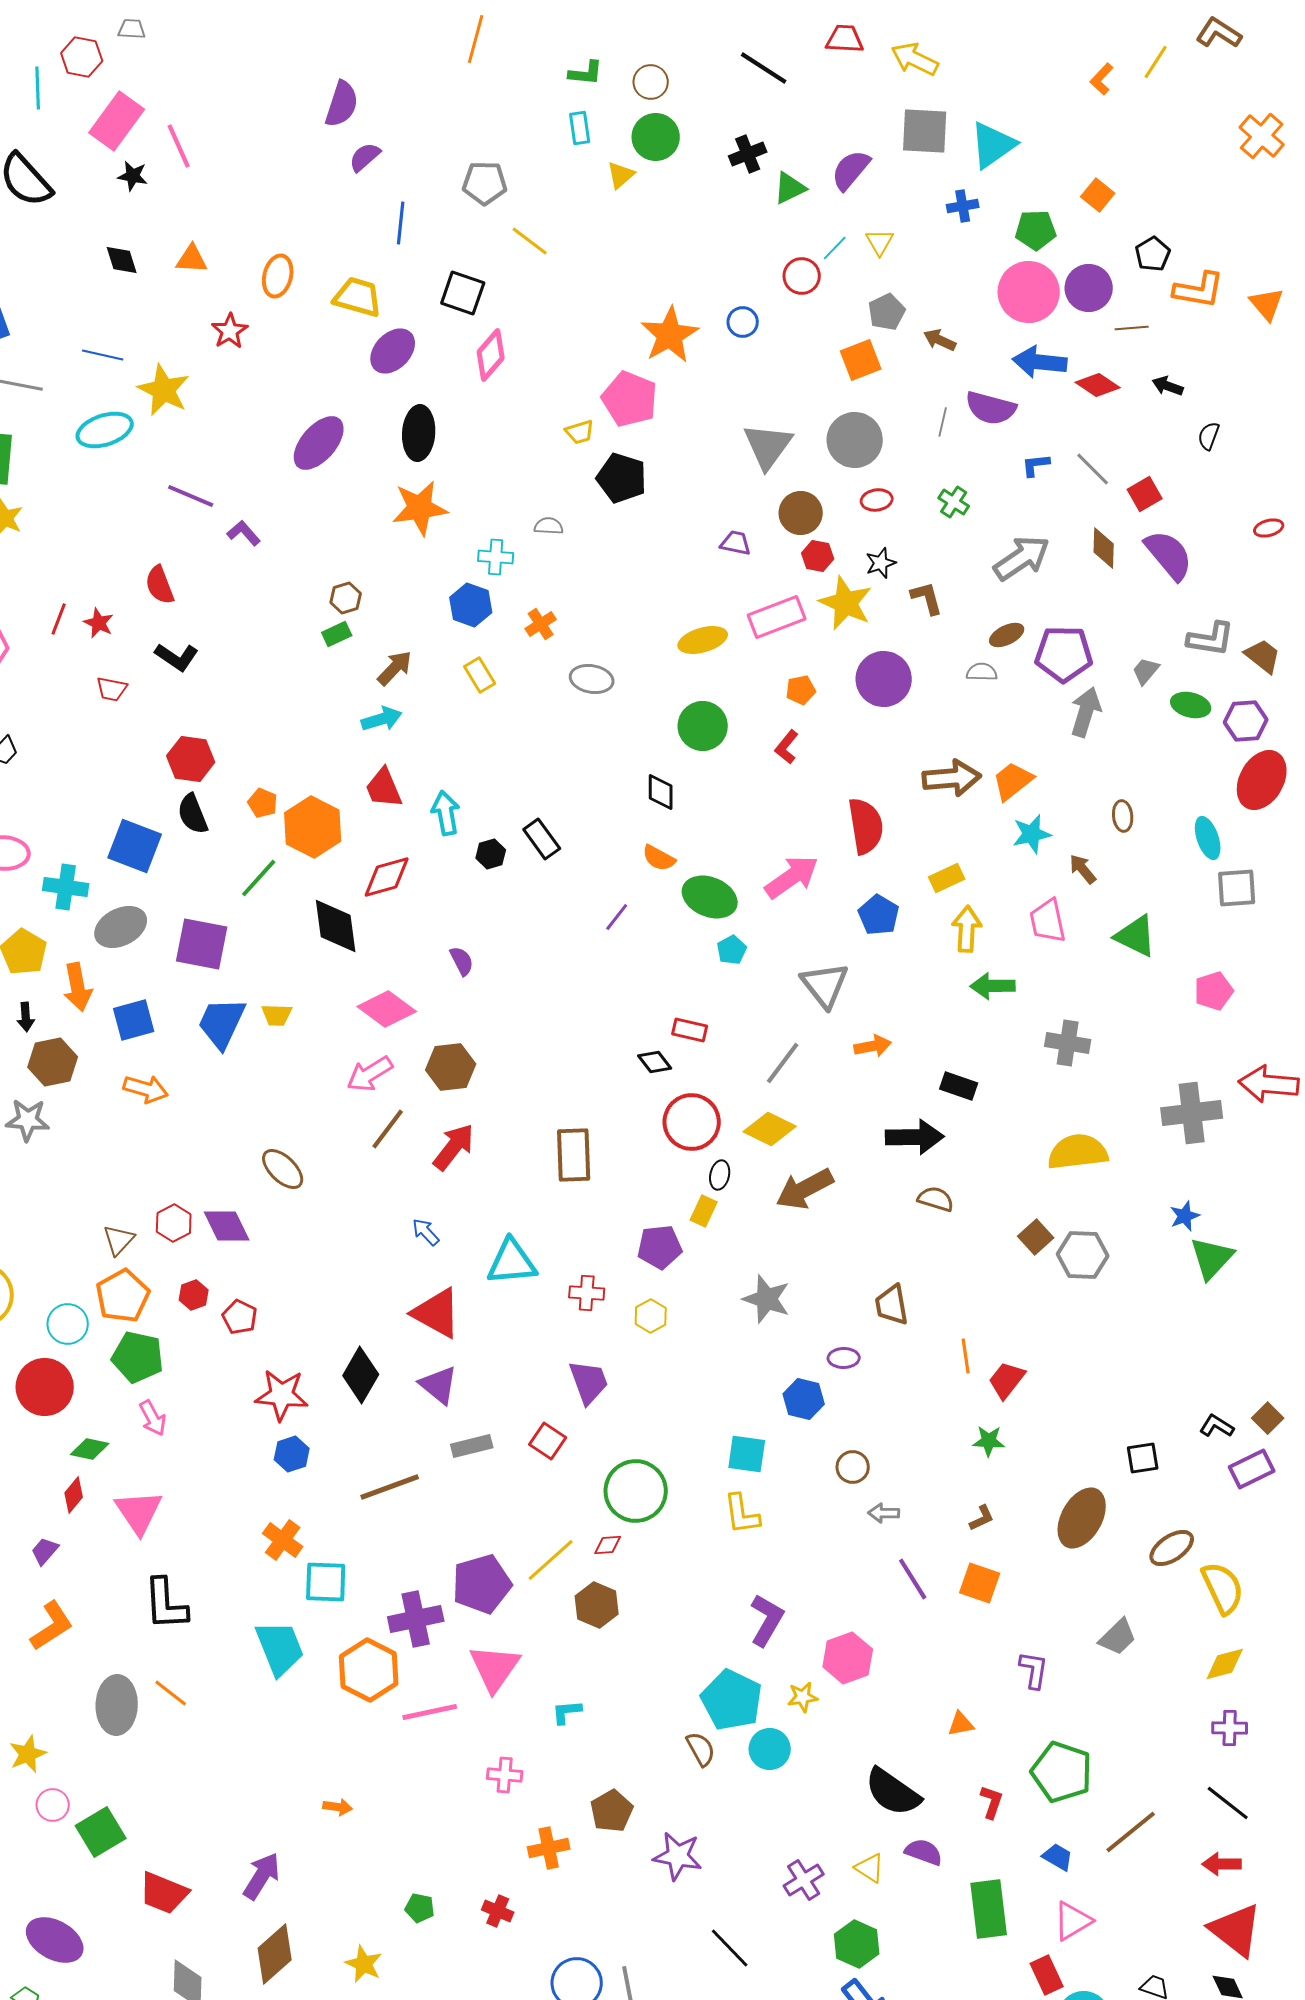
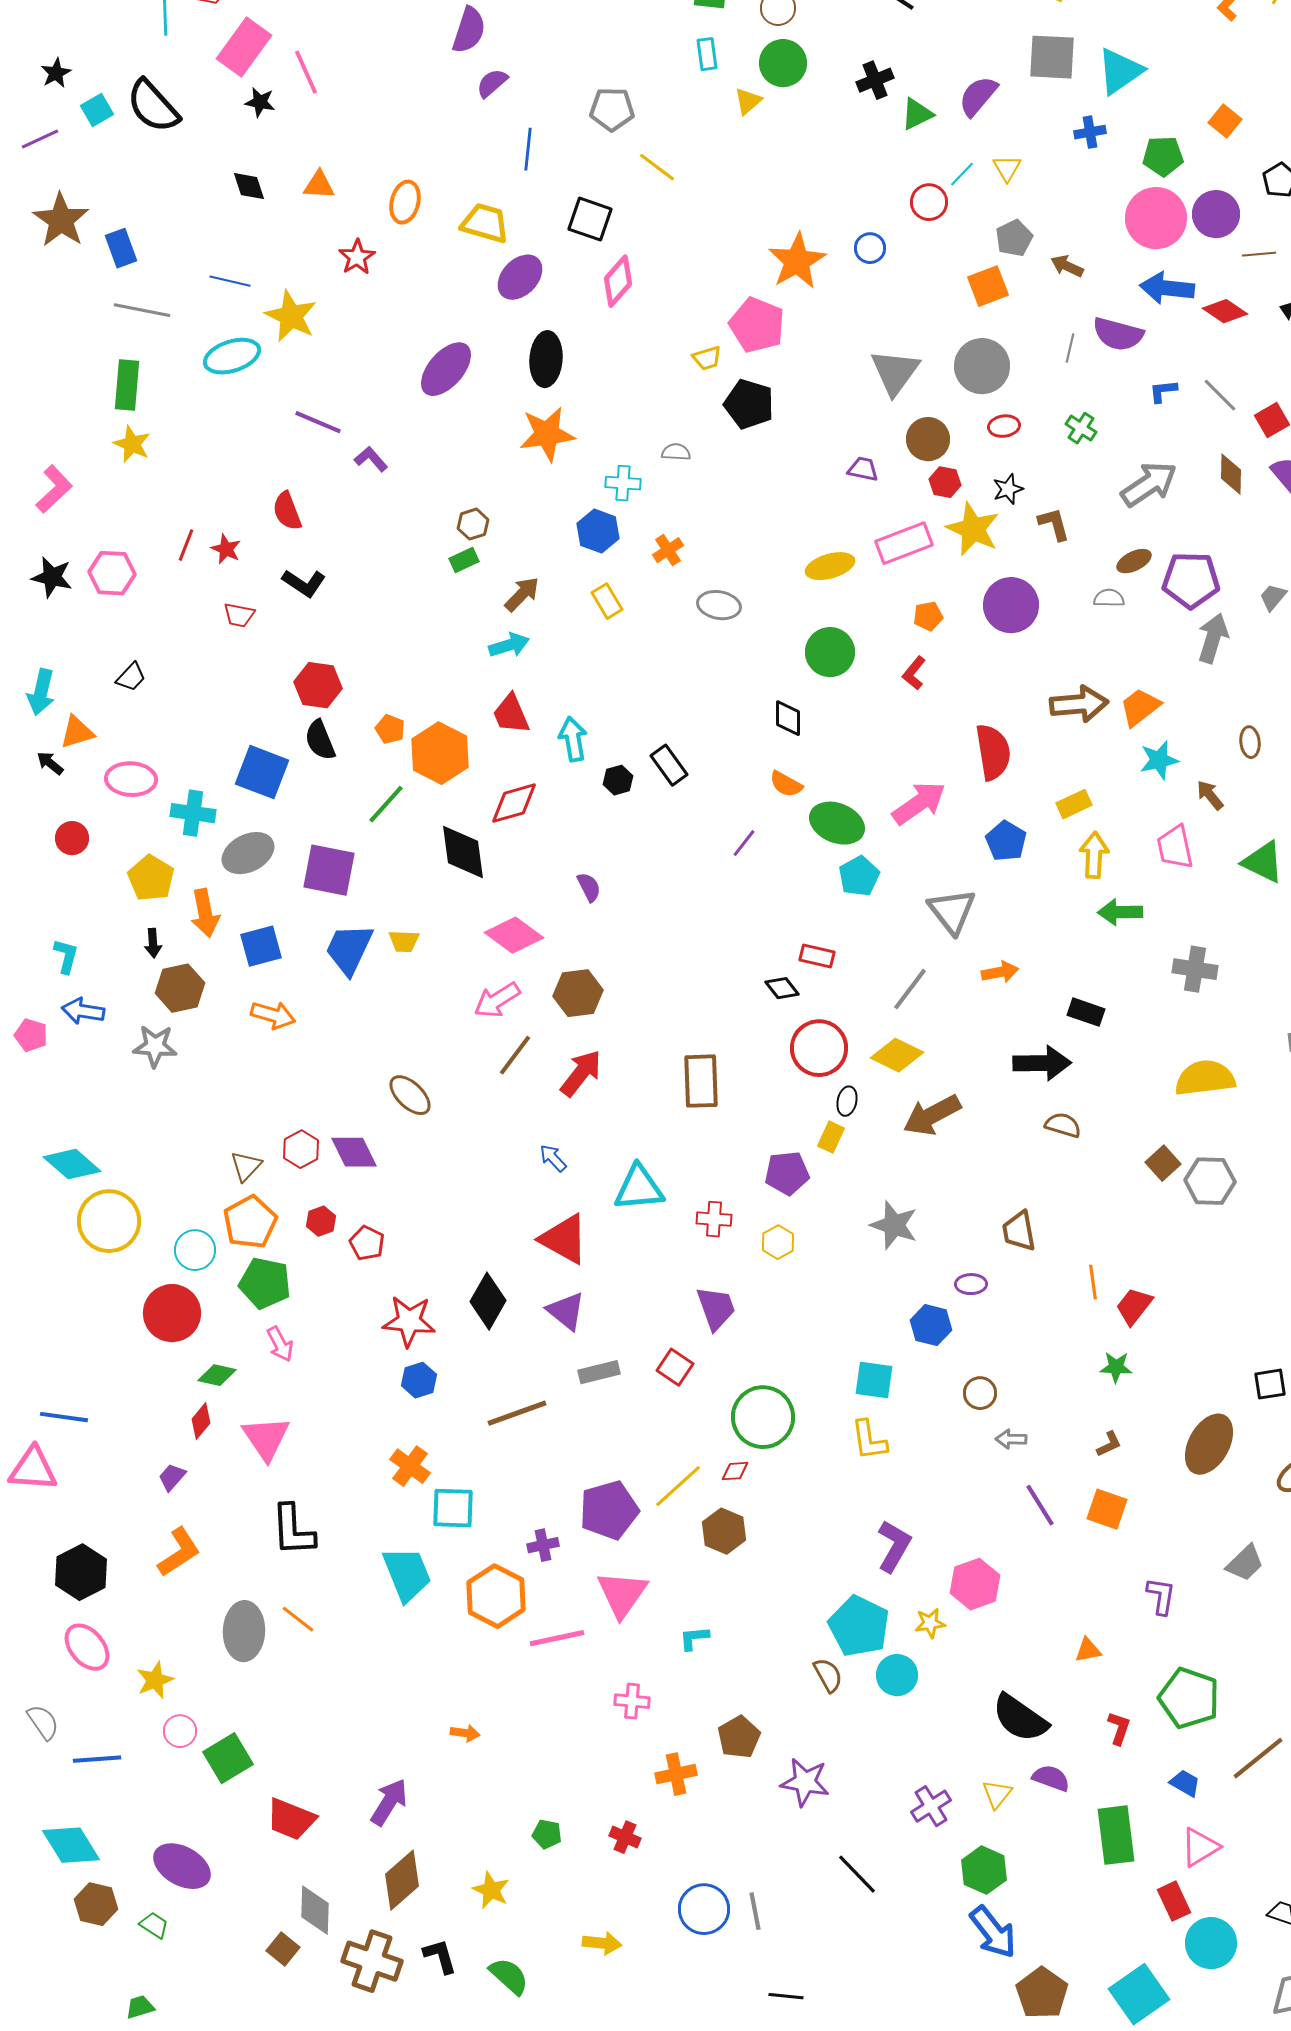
cyan pentagon: (732, 950) -> (859, 876), size x1.4
purple cross: (416, 1619) -> (543, 1545), size x0.6
yellow triangle: (870, 1868) -> (997, 1794), turned 36

